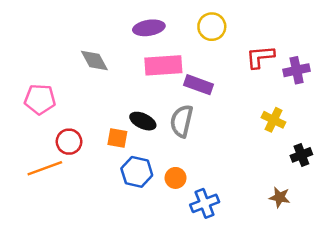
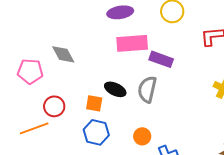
gray diamond: (94, 61) -> (63, 54), moved
blue hexagon: (137, 172) -> (96, 132), moved

